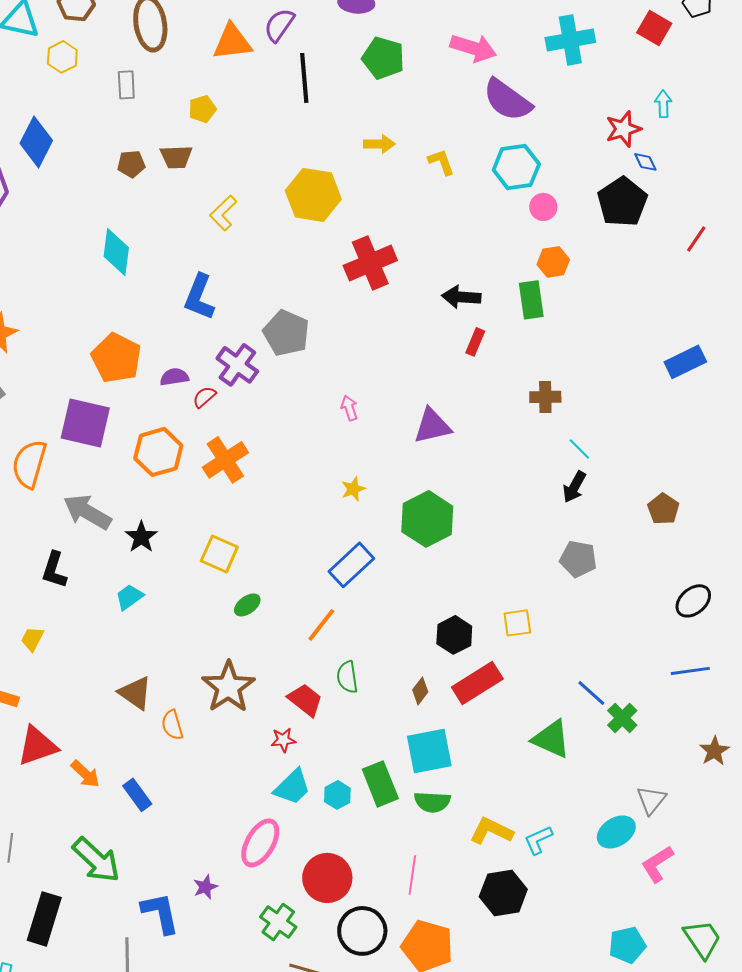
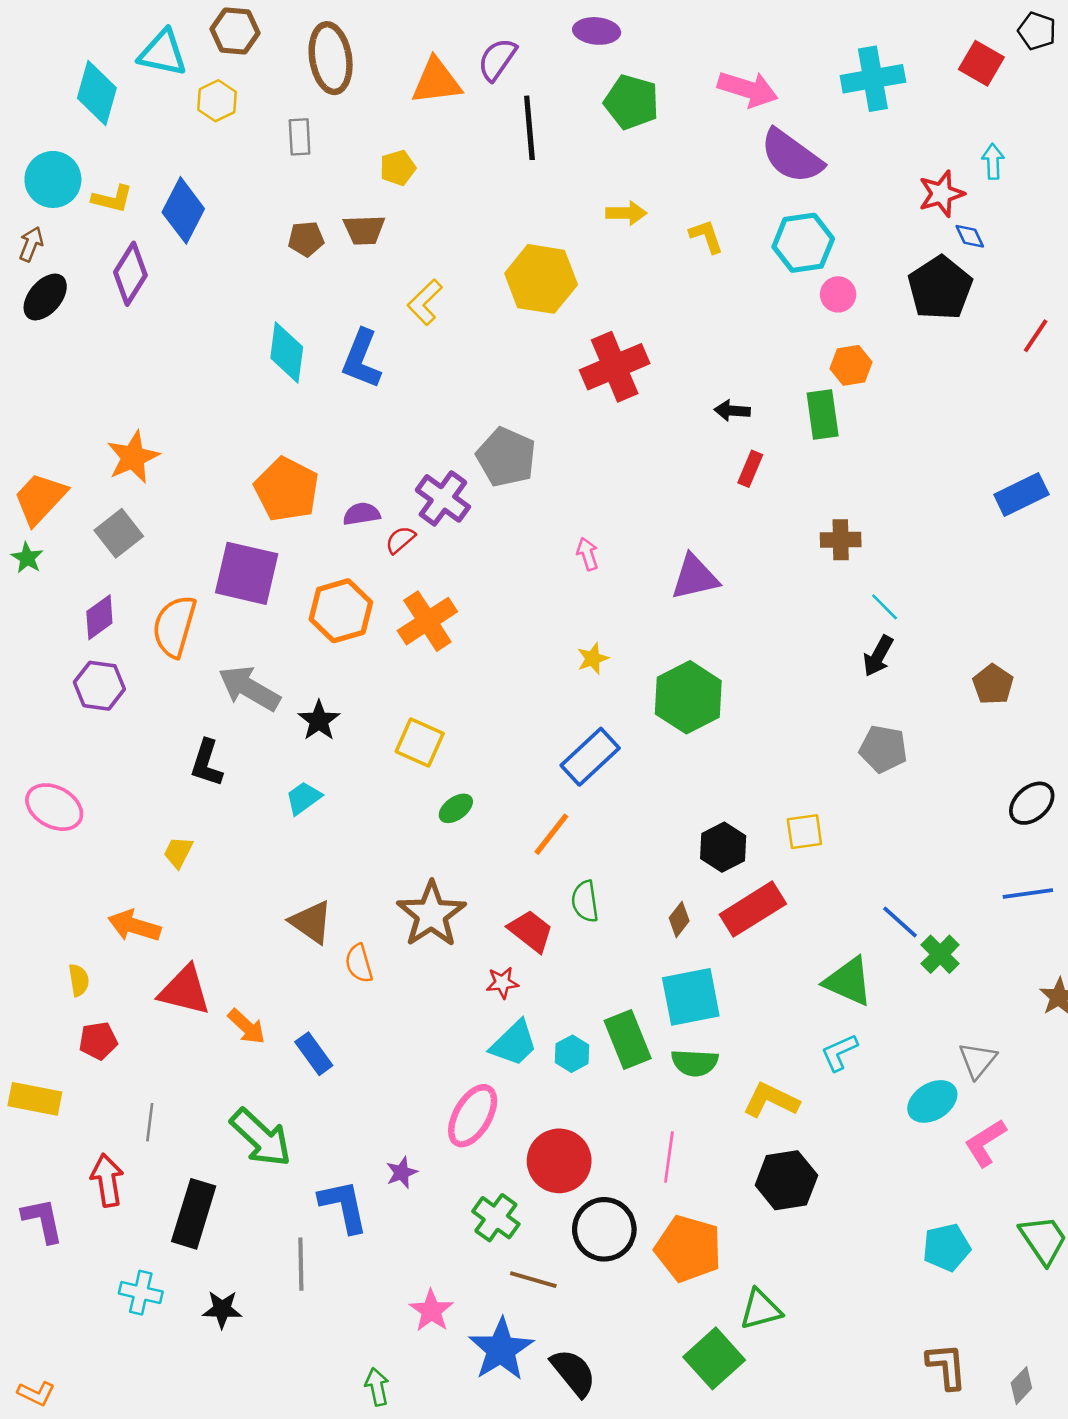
blue L-shape: (199, 297) -> (362, 359), moved
black arrow: (461, 297) -> (732, 411), size x0.7
red triangle: (37, 746) -> (185, 990), turned 33
cyan L-shape: (538, 840) -> (839, 1052), moved

